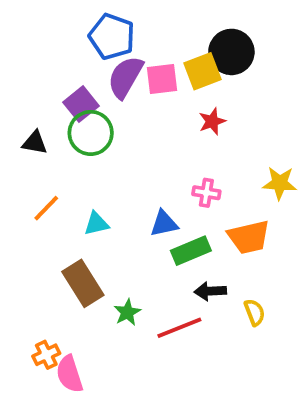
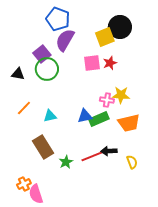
pink square: (162, 79) -> (92, 63), moved
yellow star: (280, 183) -> (121, 95), moved
green rectangle: (191, 251) -> (99, 119), moved
red line: (179, 328) -> (93, 156), moved

